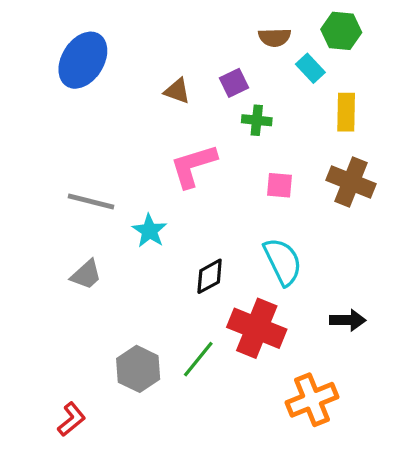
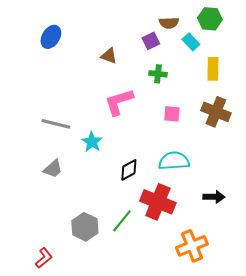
blue ellipse: (83, 60) -> (51, 37), size x0.7
purple square: (234, 83) -> (151, 41), moved
cyan semicircle: (283, 262) -> (174, 161), turned -68

